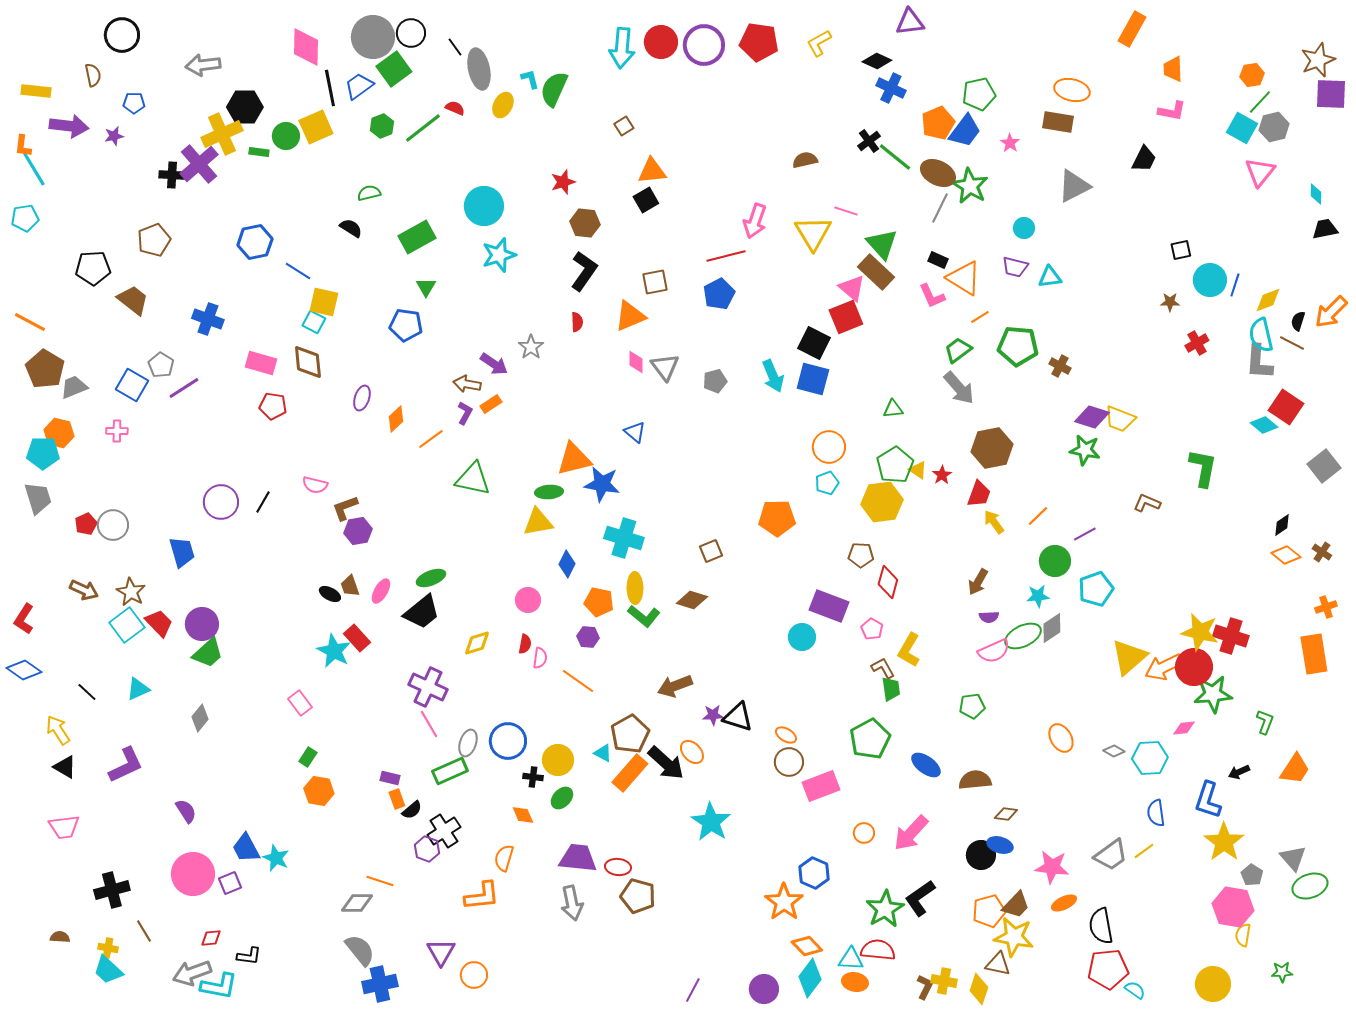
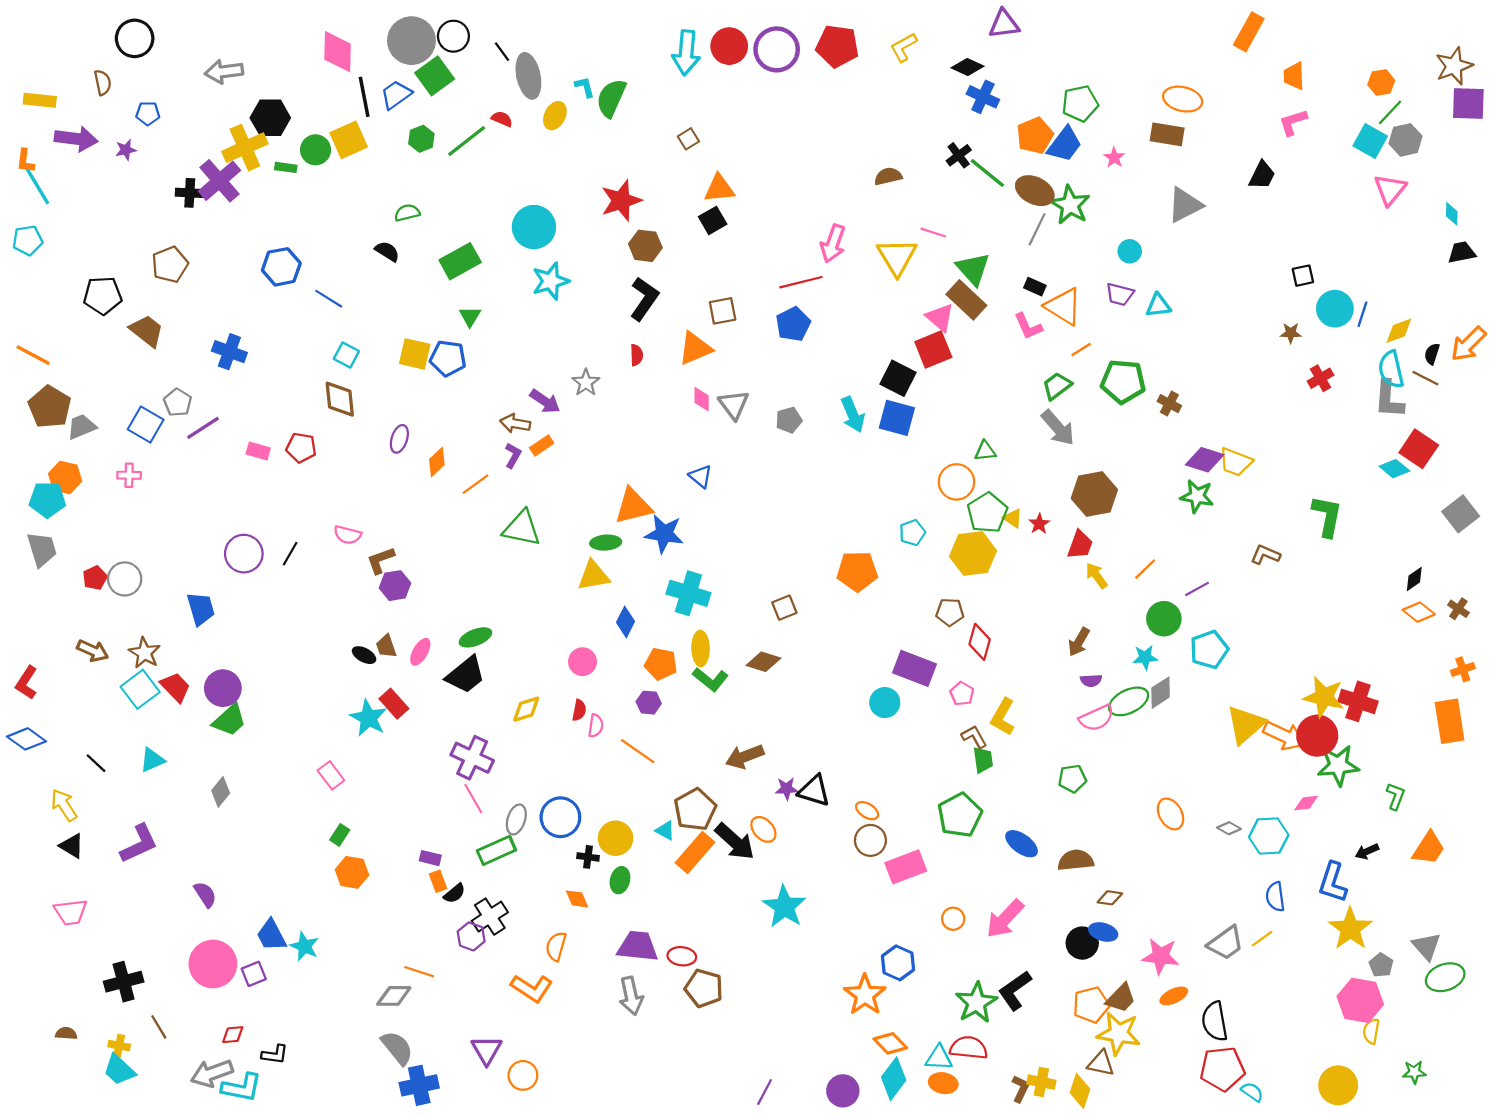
pink L-shape: (1172, 111) -> (1293, 122), turned 152
red star: (563, 182) -> (621, 201), size x1.5
yellow square: (324, 302) -> (415, 354), moved
pink rectangle: (261, 363) -> (258, 451), moved, size x0.7
orange circle: (829, 447) -> (956, 482), moved
orange arrow: (1164, 667) -> (1284, 736), turned -129
green ellipse: (562, 798) -> (620, 880), turned -30
orange L-shape: (482, 896) -> (532, 988), turned 39

